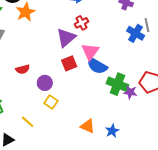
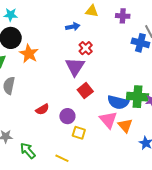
pink triangle: (90, 52) -> (108, 120), moved
blue semicircle: (97, 66) -> (118, 102), moved
orange triangle: (88, 126) -> (125, 126), moved, turned 42

